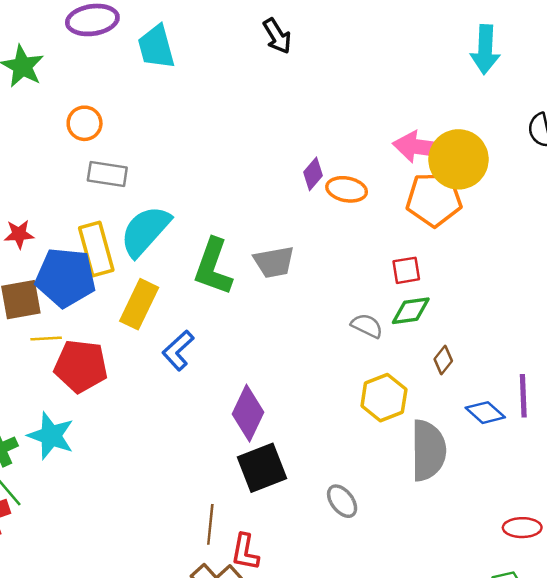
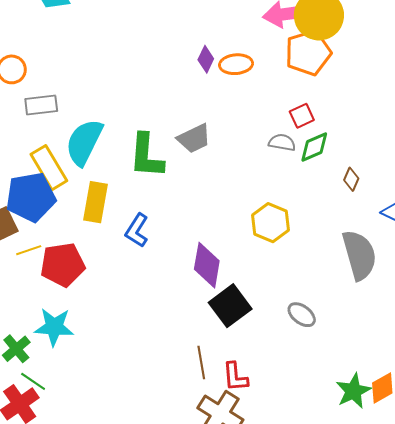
gray semicircle: (367, 326) -> (282, 142), moved
yellow hexagon: (384, 398) -> (271, 223), moved

